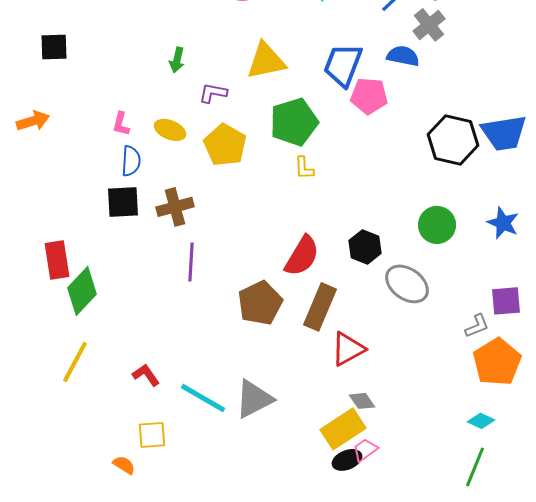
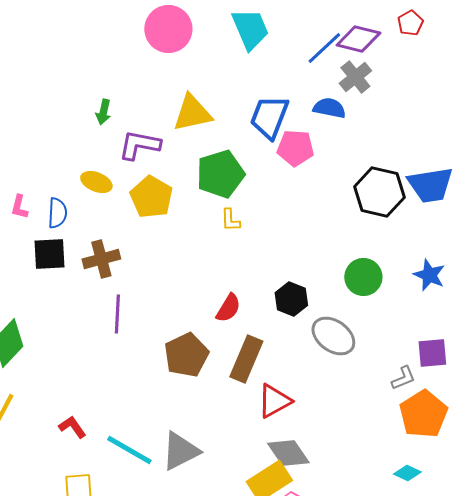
purple L-shape: (213, 93) -> (139, 145), size x1.5
pink L-shape: (121, 124) -> (19, 207), moved
red semicircle: (302, 256) -> (228, 308), size x0.7
gray diamond: (362, 401) -> (288, 453), size x1.6

